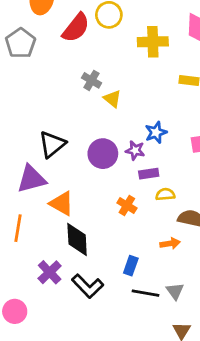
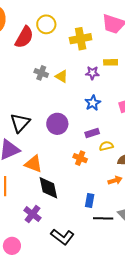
yellow triangle: (112, 99) -> (62, 76), moved
purple star: (135, 150) -> (92, 73), moved
black L-shape: (88, 286) -> (62, 237), moved

